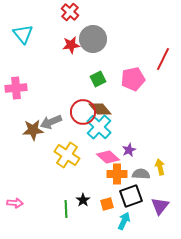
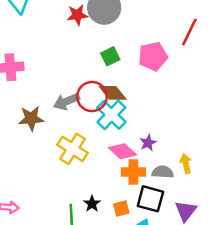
gray arrow: (51, 122) -> (66, 101), moved
black square: (131, 196) -> (150, 199), turned 35

